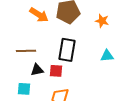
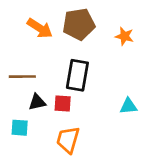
cyan triangle: (107, 56) -> (128, 106), moved

